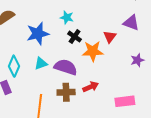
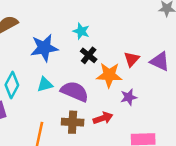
purple triangle: (131, 23) -> (160, 61), moved
purple star: (137, 60) -> (129, 97), moved

